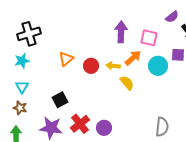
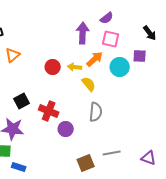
purple semicircle: (172, 17) -> (107, 18), moved
orange triangle: (66, 59) -> (13, 55), moved
red cross: (80, 124) -> (49, 111), moved, turned -30
gray semicircle: (162, 127) -> (96, 112), moved

